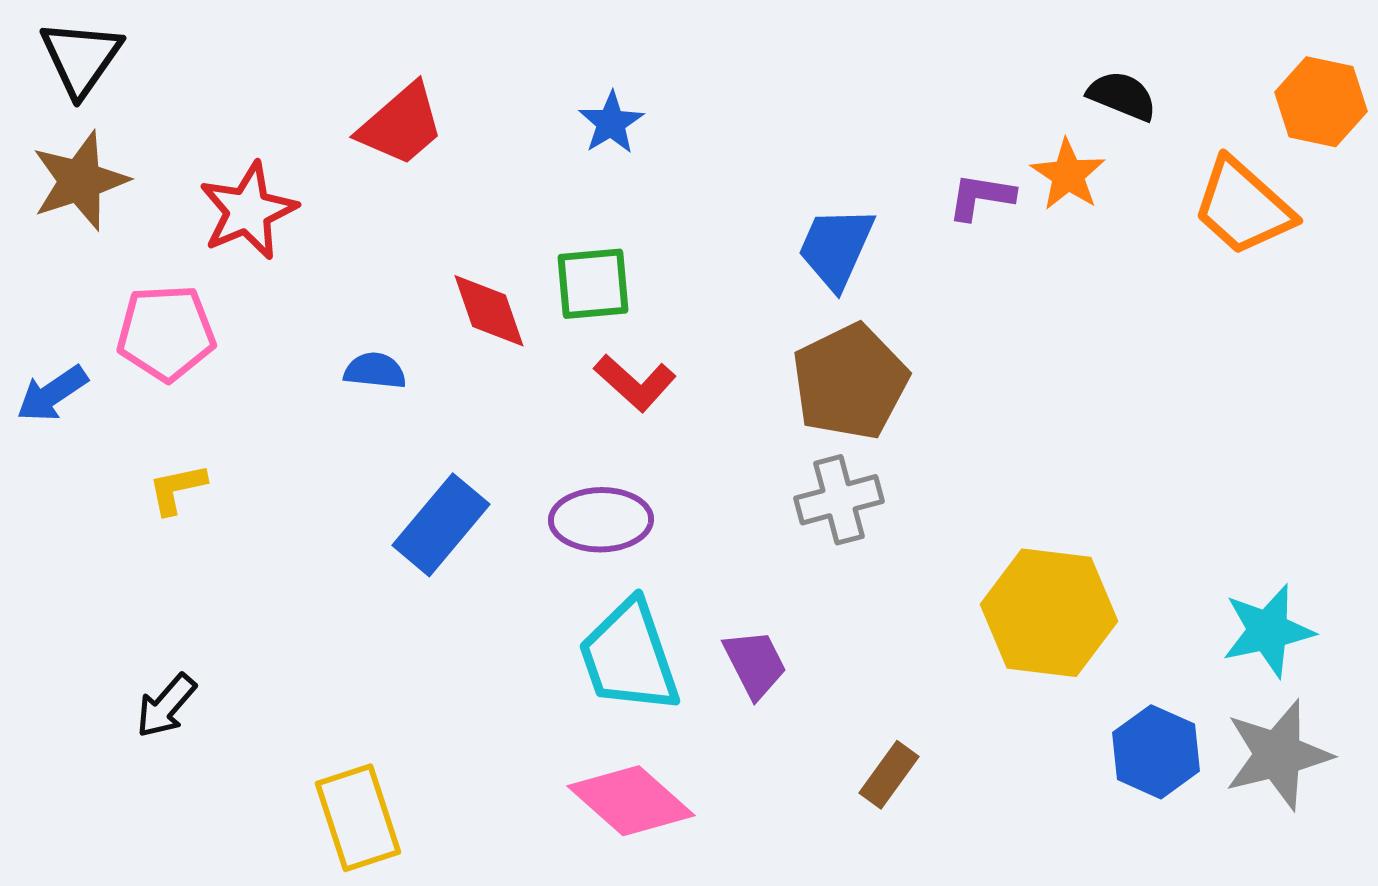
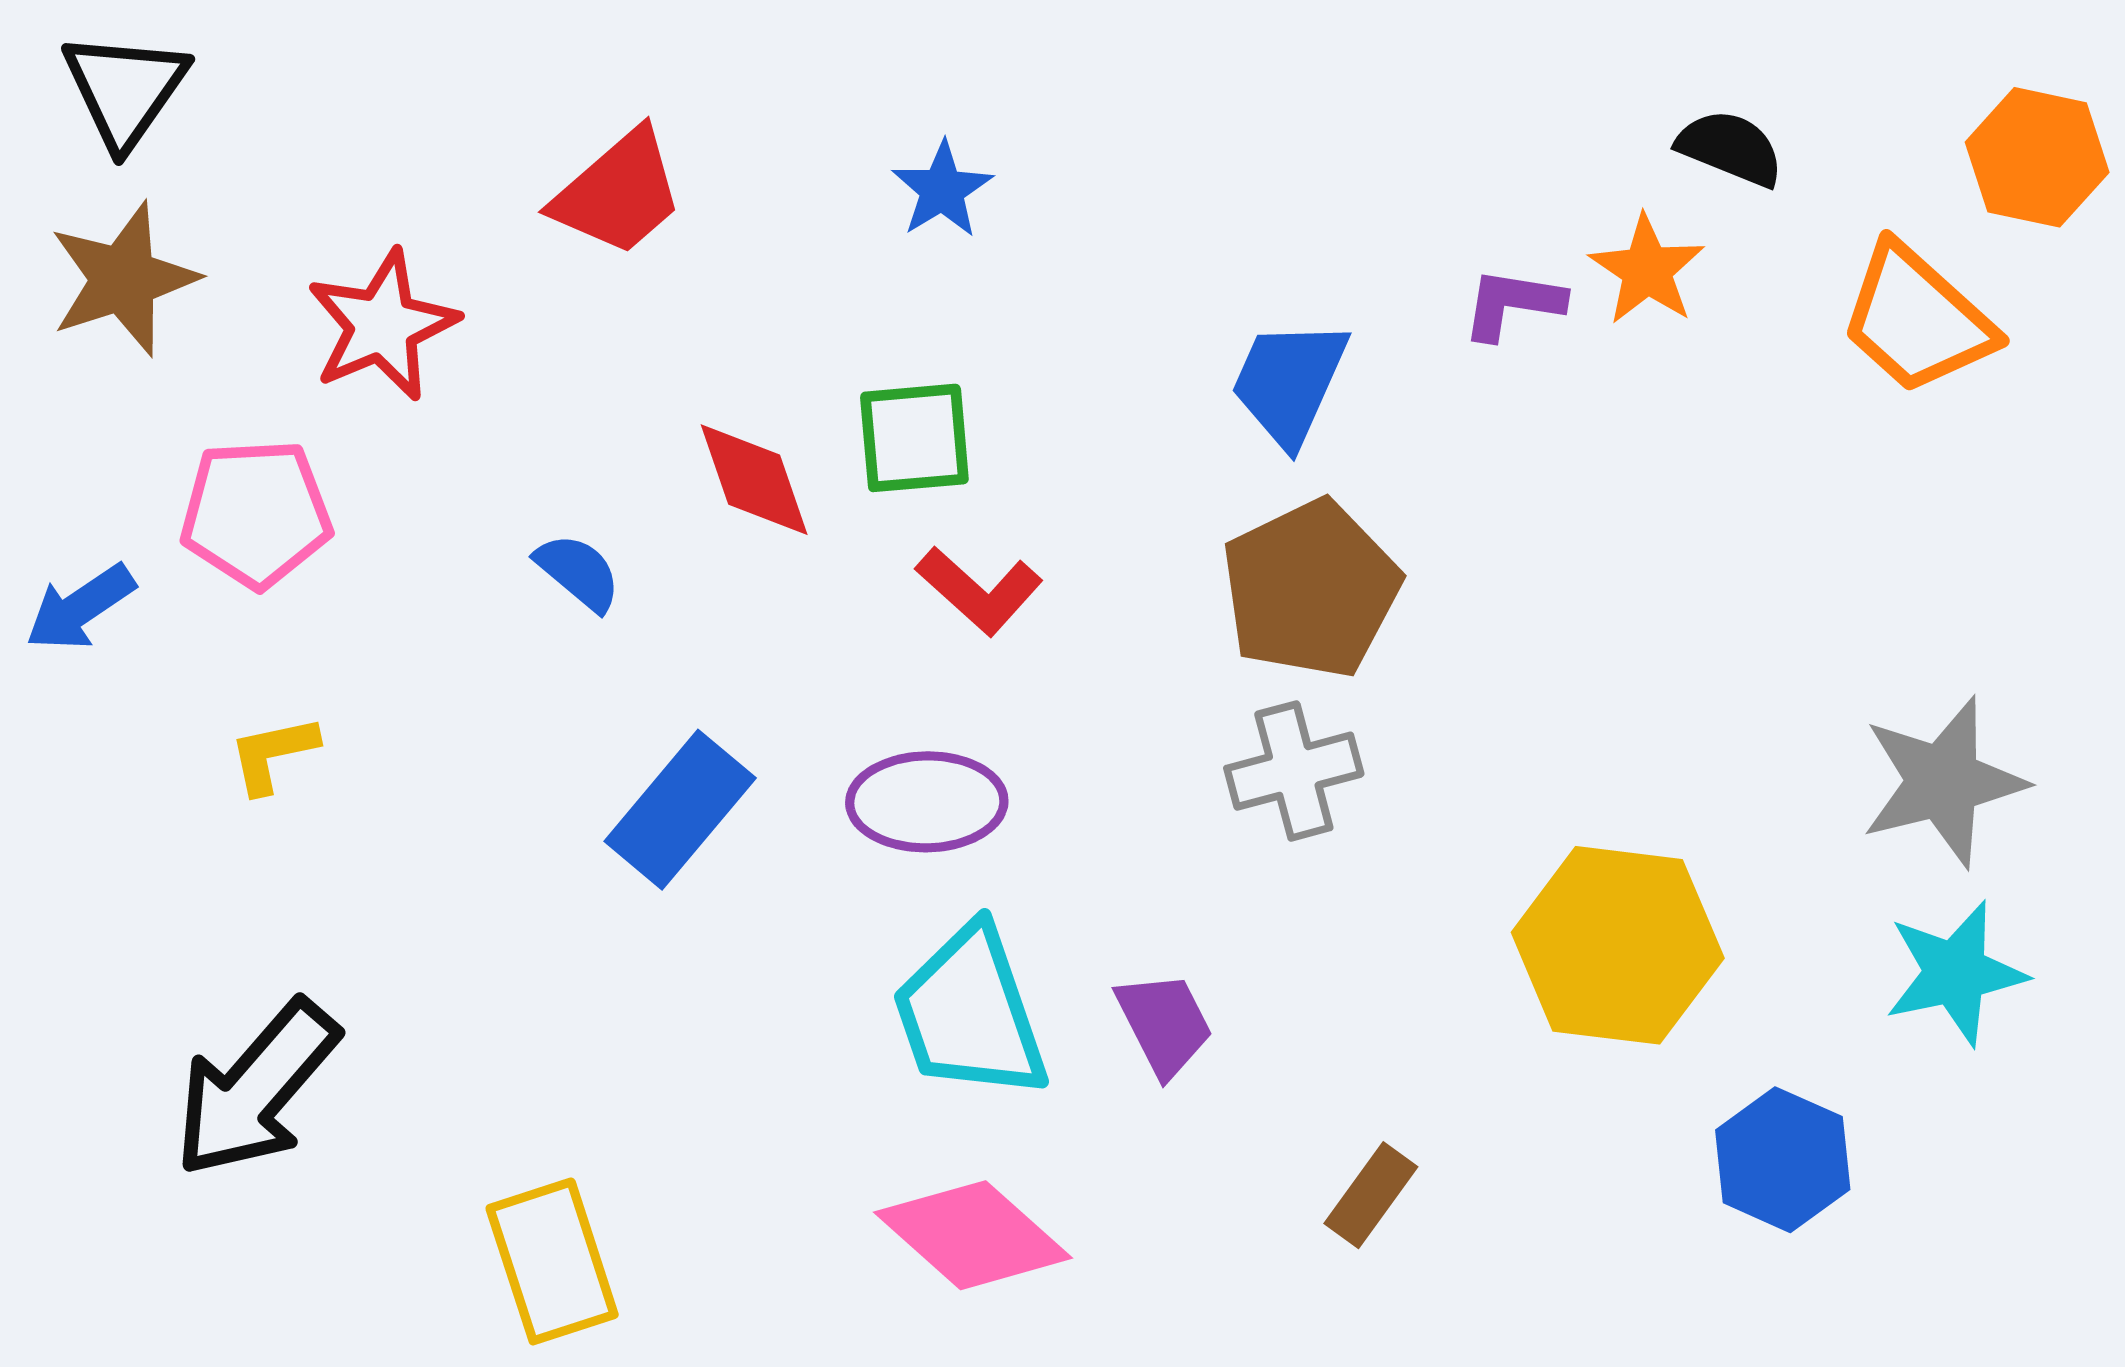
blue semicircle: (375, 371) -> (578, 572), turned 34
black arrow: (166, 706) -> (256, 1089), size x1.8
gray star: (1278, 755) -> (1943, 782), moved

